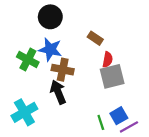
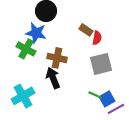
blue star: (50, 49) -> (36, 33), moved
red semicircle: (108, 60) -> (97, 38), moved
green line: (101, 122) -> (95, 95), moved, turned -48

